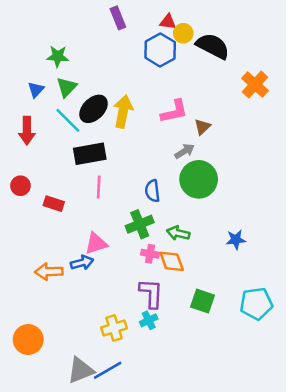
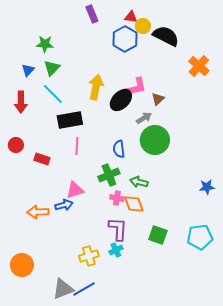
black ellipse: (94, 109) -> (121, 100), moved
blue star: (236, 240) -> (207, 187), moved

